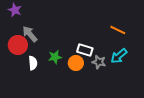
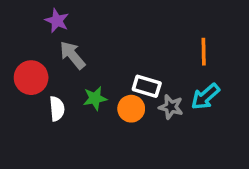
purple star: (15, 10) -> (57, 21), moved
orange line: (118, 30) -> (204, 52), turned 63
gray arrow: (30, 34) -> (72, 55), moved

